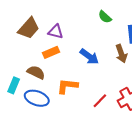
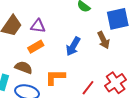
blue arrow: (89, 57) -> (73, 46), turned 90

